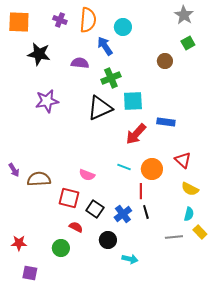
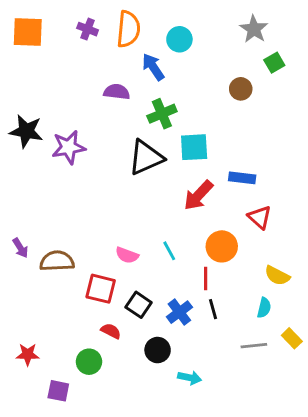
gray star: (184, 15) -> (254, 29), moved
black star: (39, 54) -> (26, 131), moved
red triangle: (183, 160) -> (260, 217), moved
cyan line: (124, 167) -> (169, 251), moved, turned 40
cyan semicircle: (189, 214) -> (264, 308), moved
purple square: (30, 273) -> (58, 391), moved

